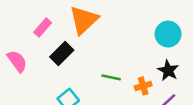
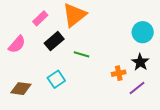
pink semicircle: (17, 61) -> (17, 44), turned 72
green line: (111, 77) -> (82, 54), moved

